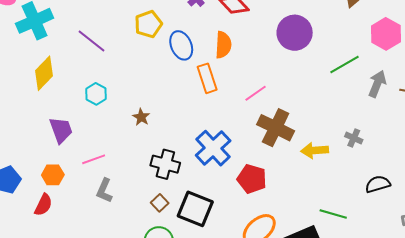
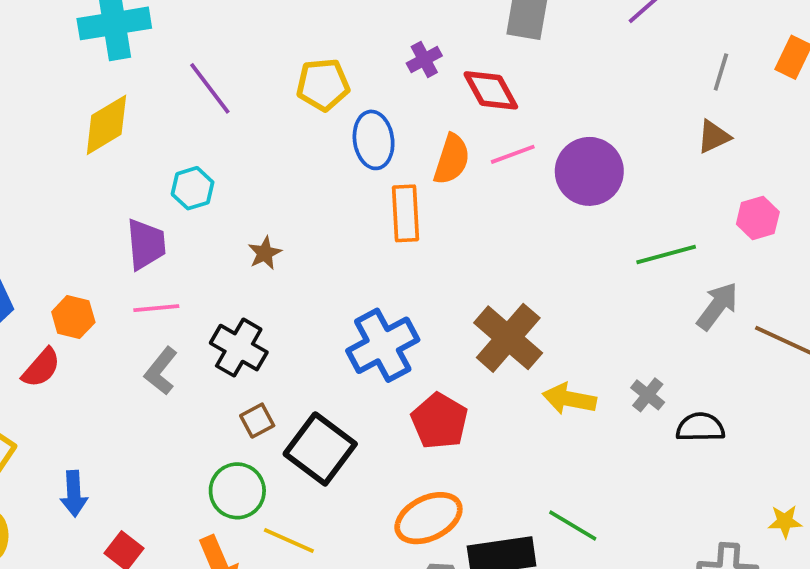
pink hexagon: (386, 34) -> (758, 218), size x0.7
pink line: (256, 93) -> (513, 154), moved
purple trapezoid: (61, 130) -> (146, 244), moved
black cross: (165, 164) -> (239, 348), moved
black semicircle: (378, 184) -> (700, 427), moved

